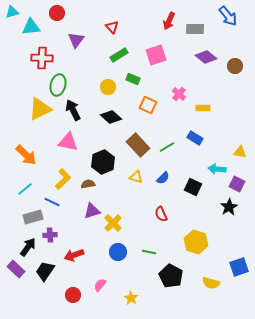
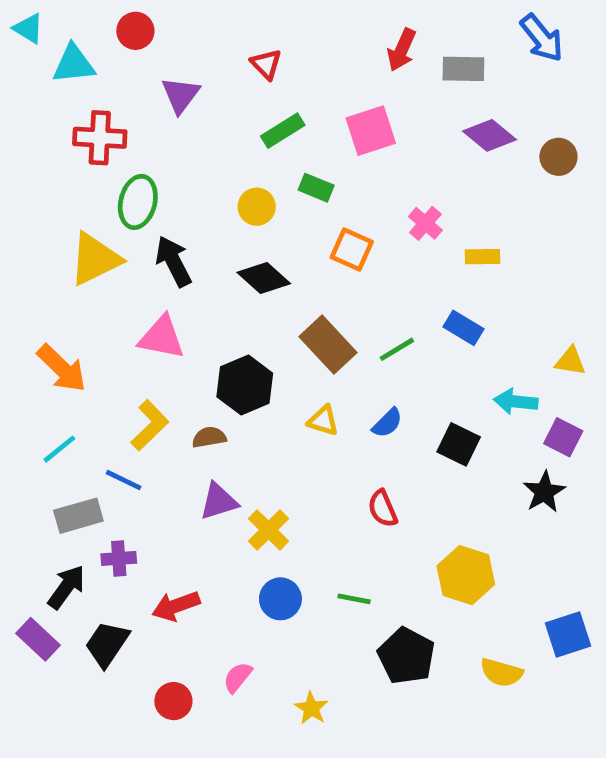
cyan triangle: (12, 12) -> (28, 28), turned 48

